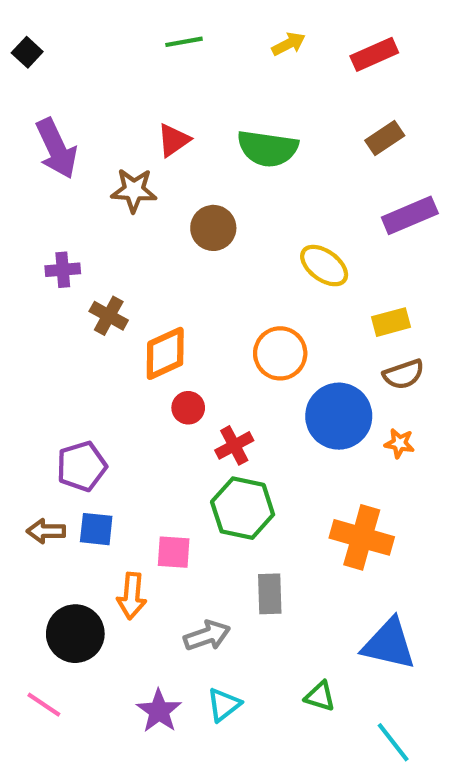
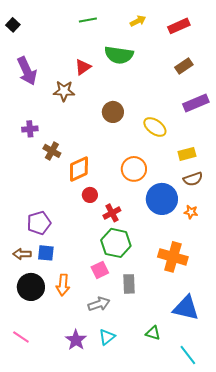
green semicircle: (268, 148) -> (119, 55), moved
brown circle: (213, 228) -> (113, 112), moved
pink square: (174, 552) -> (100, 270), moved, turned -30
black circle: (75, 634) -> (31, 287), moved

